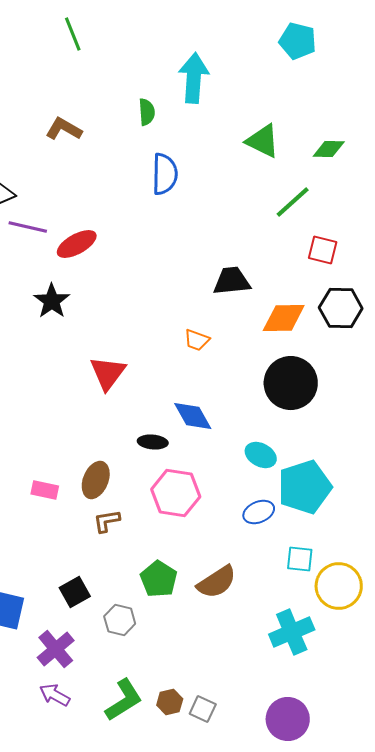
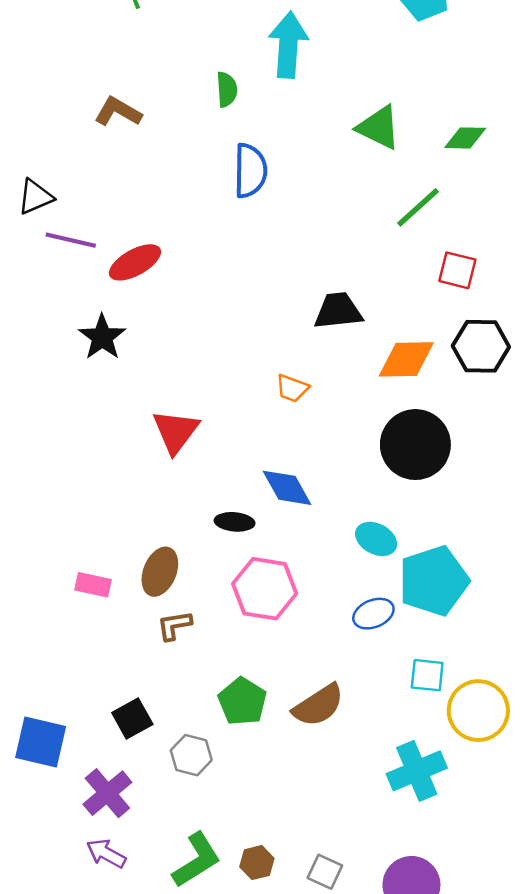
gray square: (203, 709) -> (325, 872), moved

